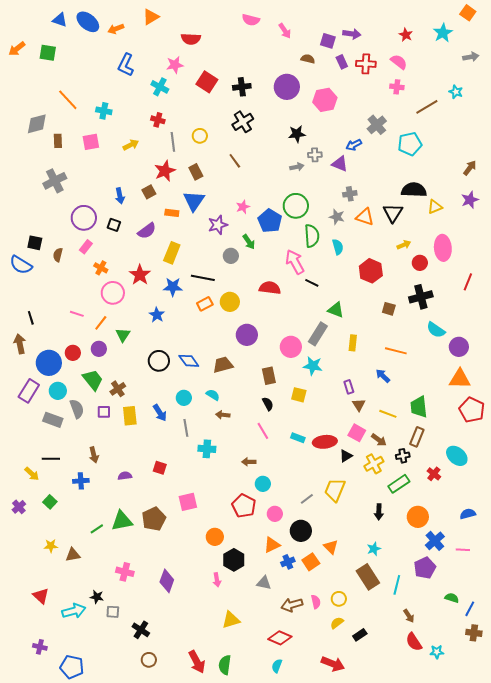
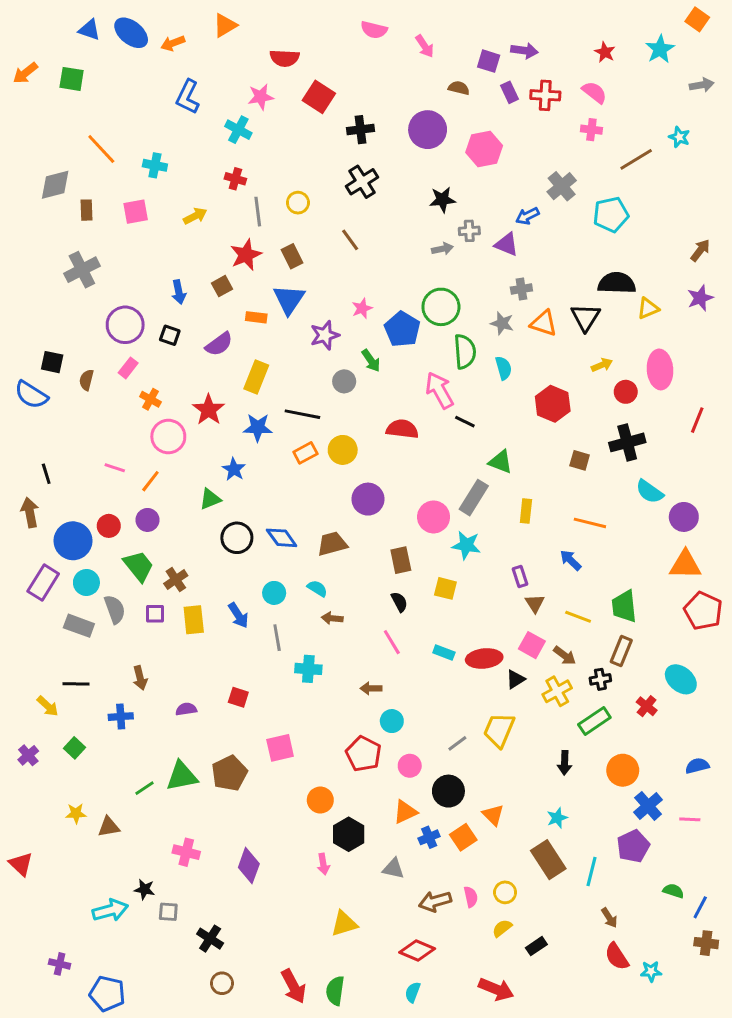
red square: (207, 82) -> (319, 97), moved
green triangle: (123, 335) -> (210, 499), moved, turned 35
red triangle: (41, 596) -> (21, 864), moved

